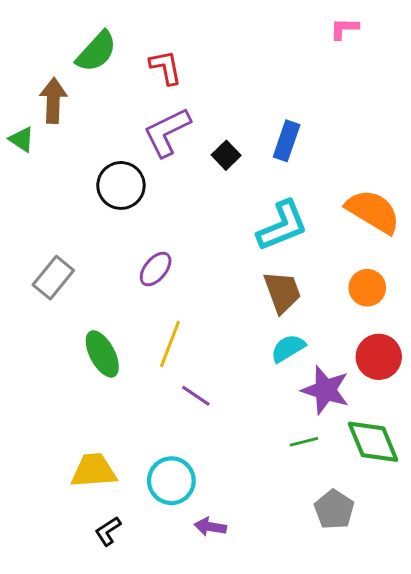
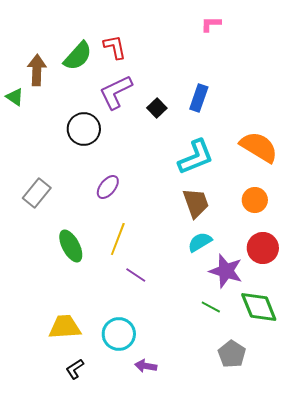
pink L-shape: (344, 28) -> (211, 24), moved
green semicircle: (96, 52) -> (78, 56), moved
green line: (304, 442) -> (211, 307), turned 42

